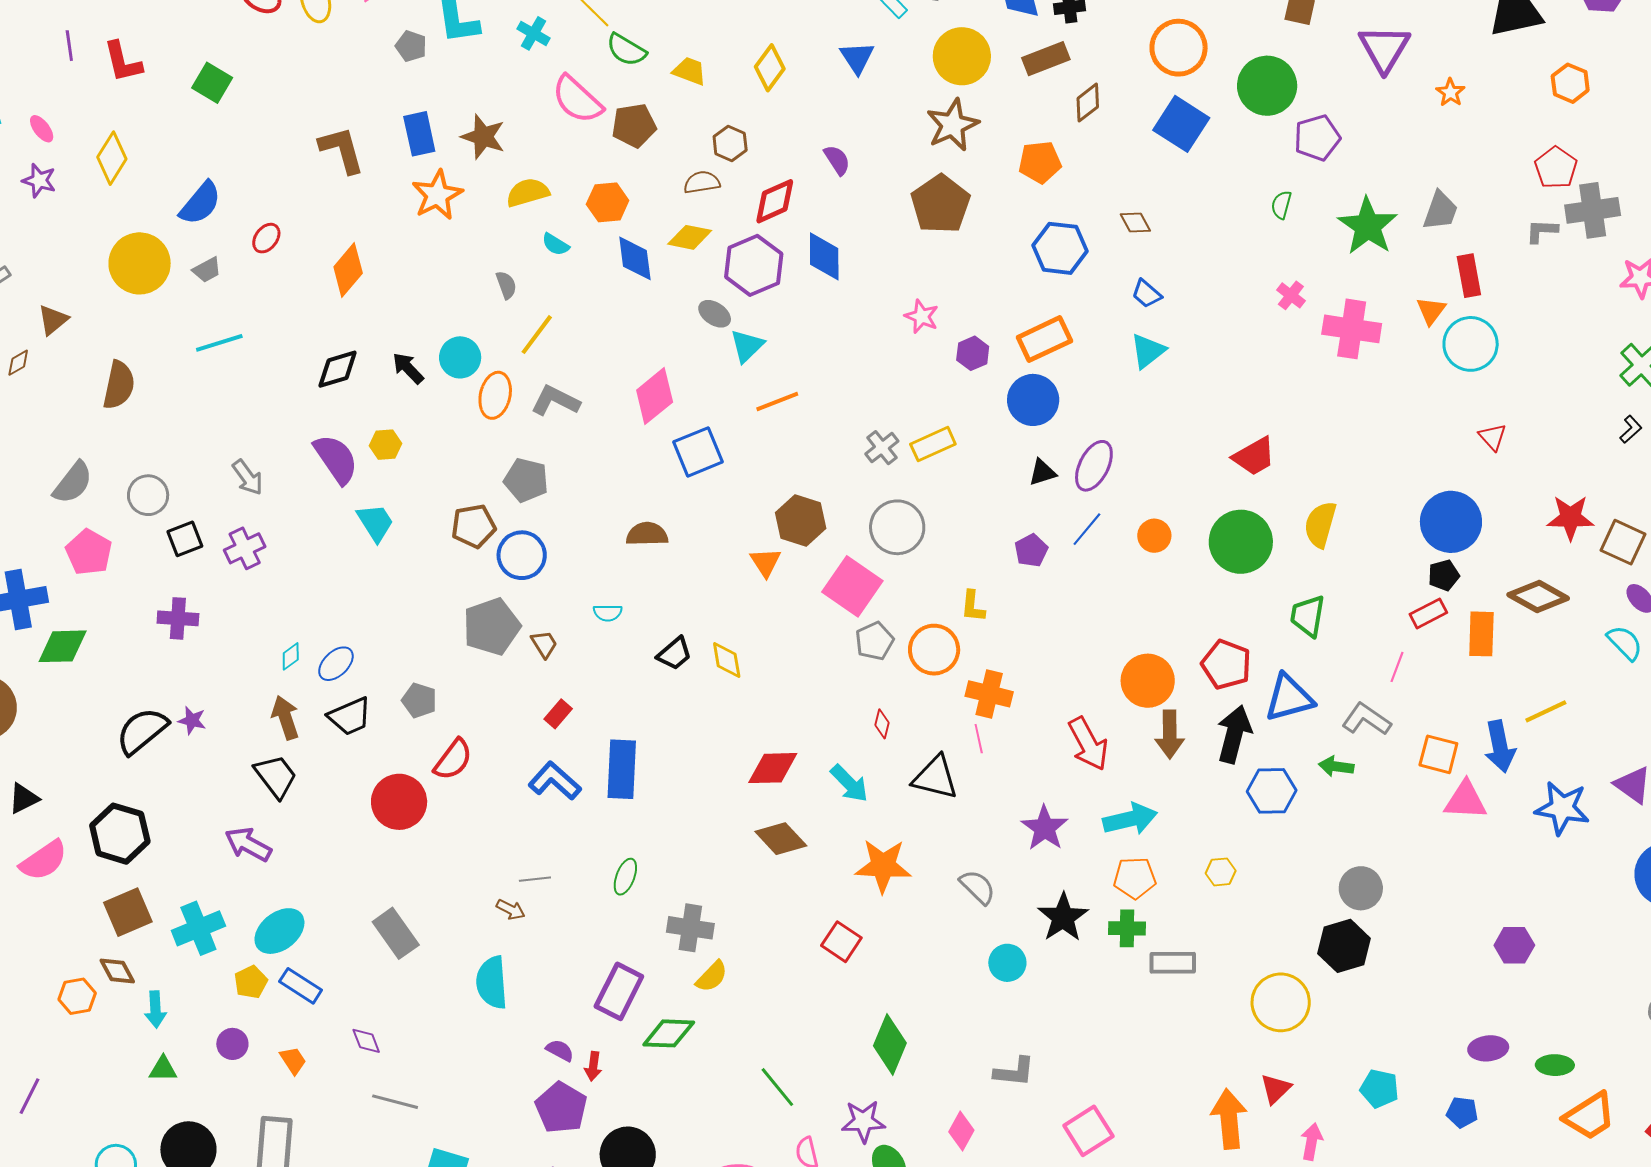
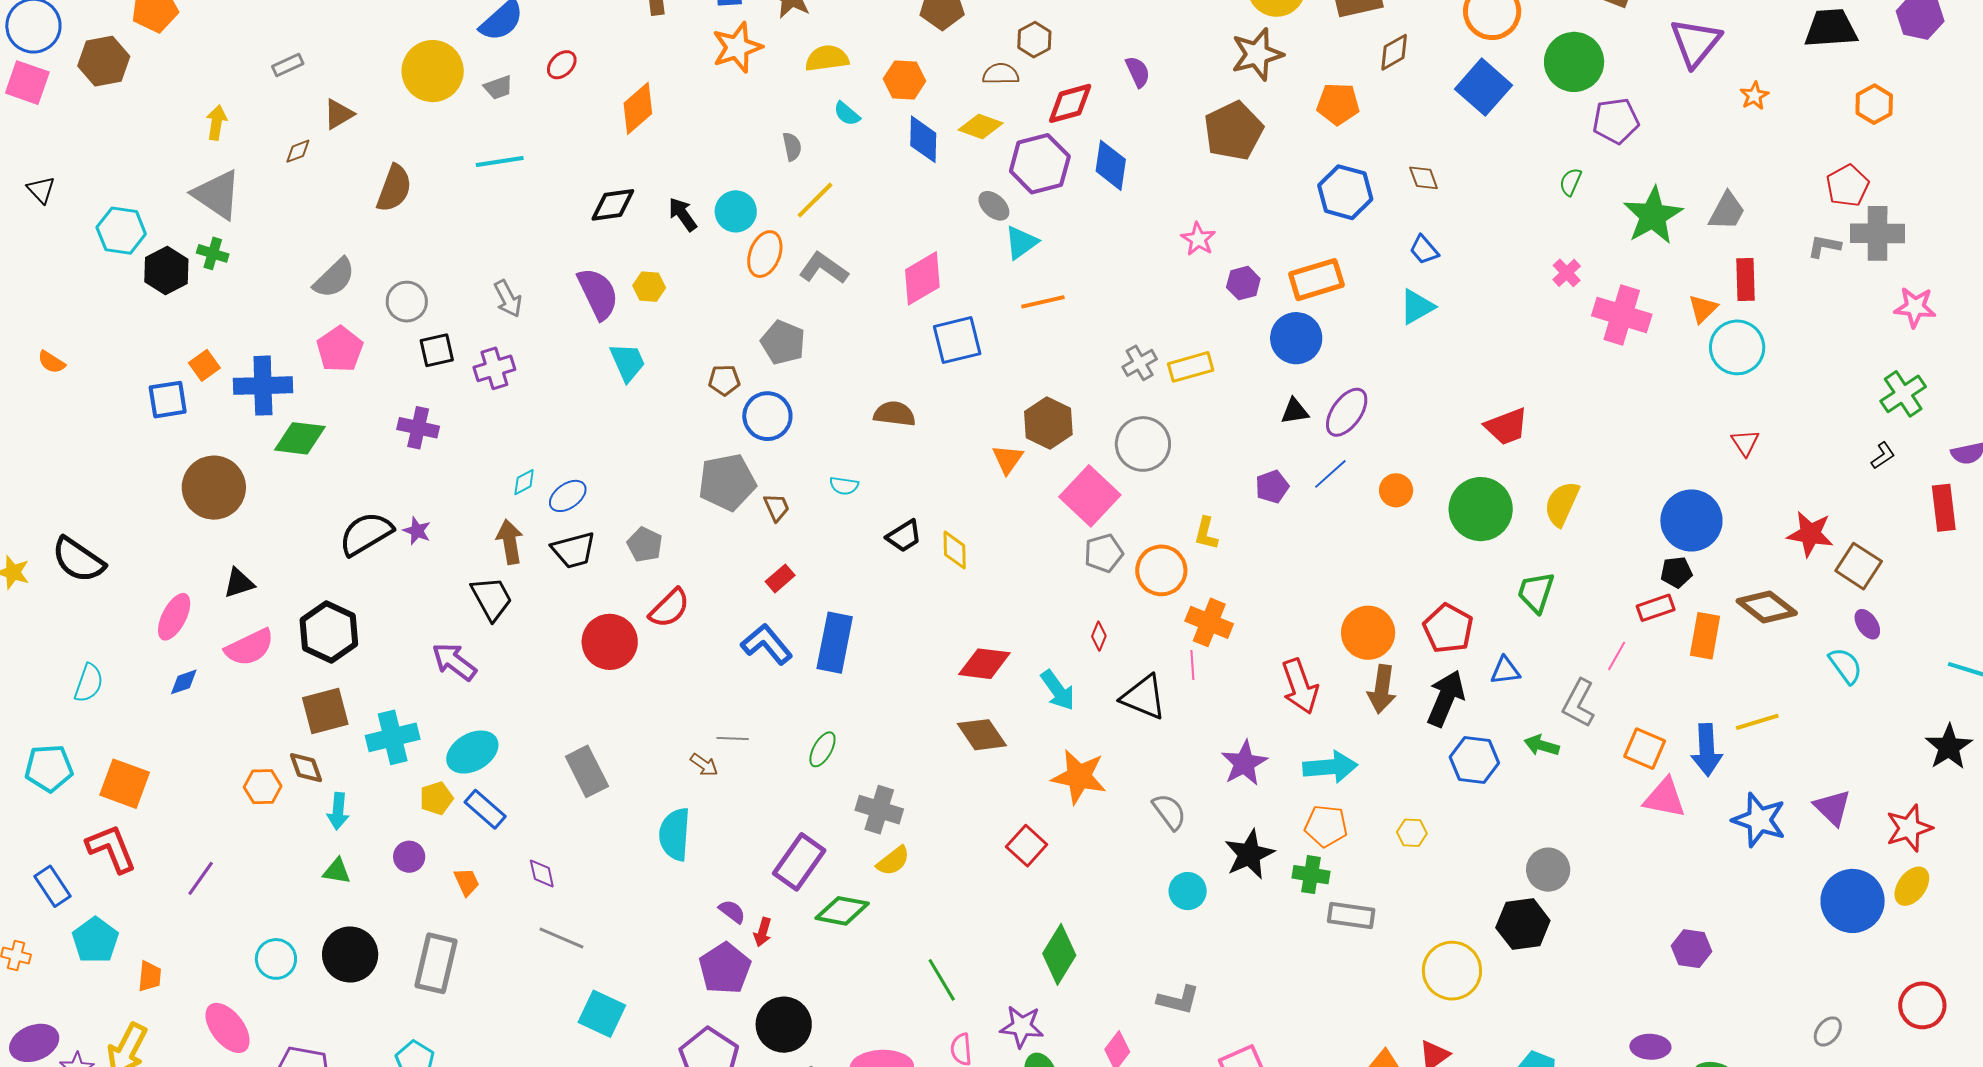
brown pentagon: (474, 526) -> (724, 380), size x0.7
blue triangle: (1289, 698) -> (1505, 671), size x0.6
gray L-shape: (1366, 719) -> (1579, 703), turned -105

